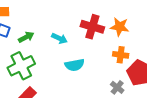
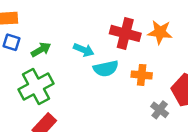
orange cross: (121, 55) -> (142, 75), moved
cyan semicircle: (74, 65) -> (106, 69), moved

